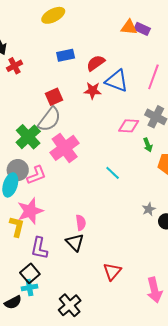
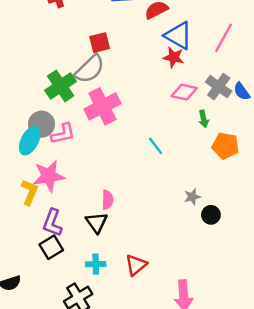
red star: (93, 91) -> (174, 57), moved
black square: (30, 273) -> (51, 247), moved
cyan cross: (29, 287) -> (96, 264), moved

